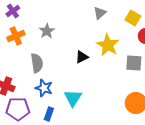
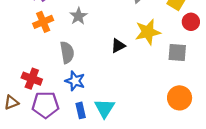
yellow star: (108, 45) -> (148, 32), turned 30
cyan triangle: (73, 98) -> (105, 108), moved
blue rectangle: (49, 114) -> (81, 110), turned -32

